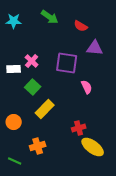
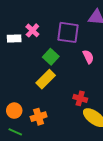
green square: (33, 87) -> (51, 57), moved
orange circle: (14, 122) -> (14, 111), moved
red cross: (79, 128) -> (80, 98), turned 32

